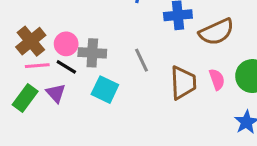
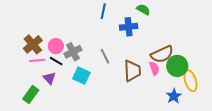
brown semicircle: (216, 32) -> (162, 54), moved
gray cross: (92, 53) -> (73, 52), turned -30
green rectangle: (25, 98) -> (31, 94), moved

